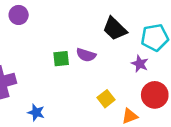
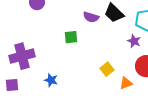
purple semicircle: (86, 55) -> (91, 17), moved

